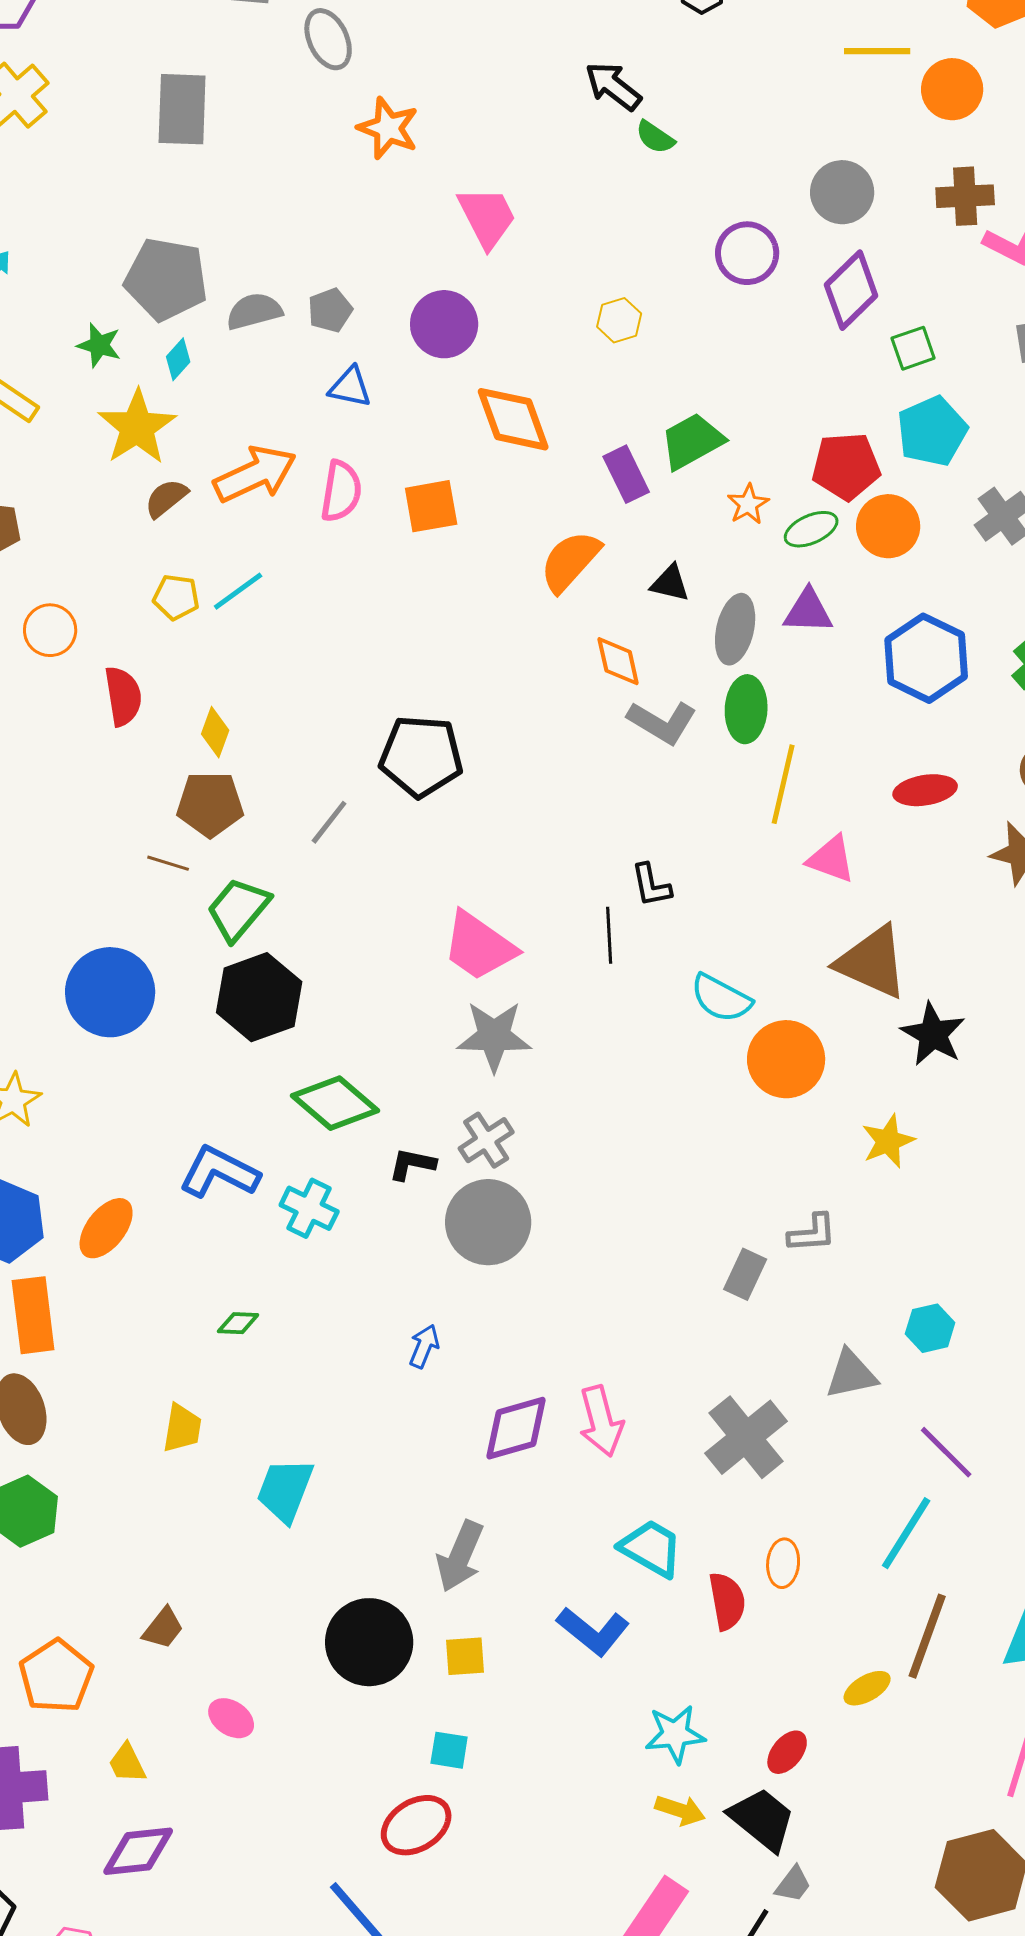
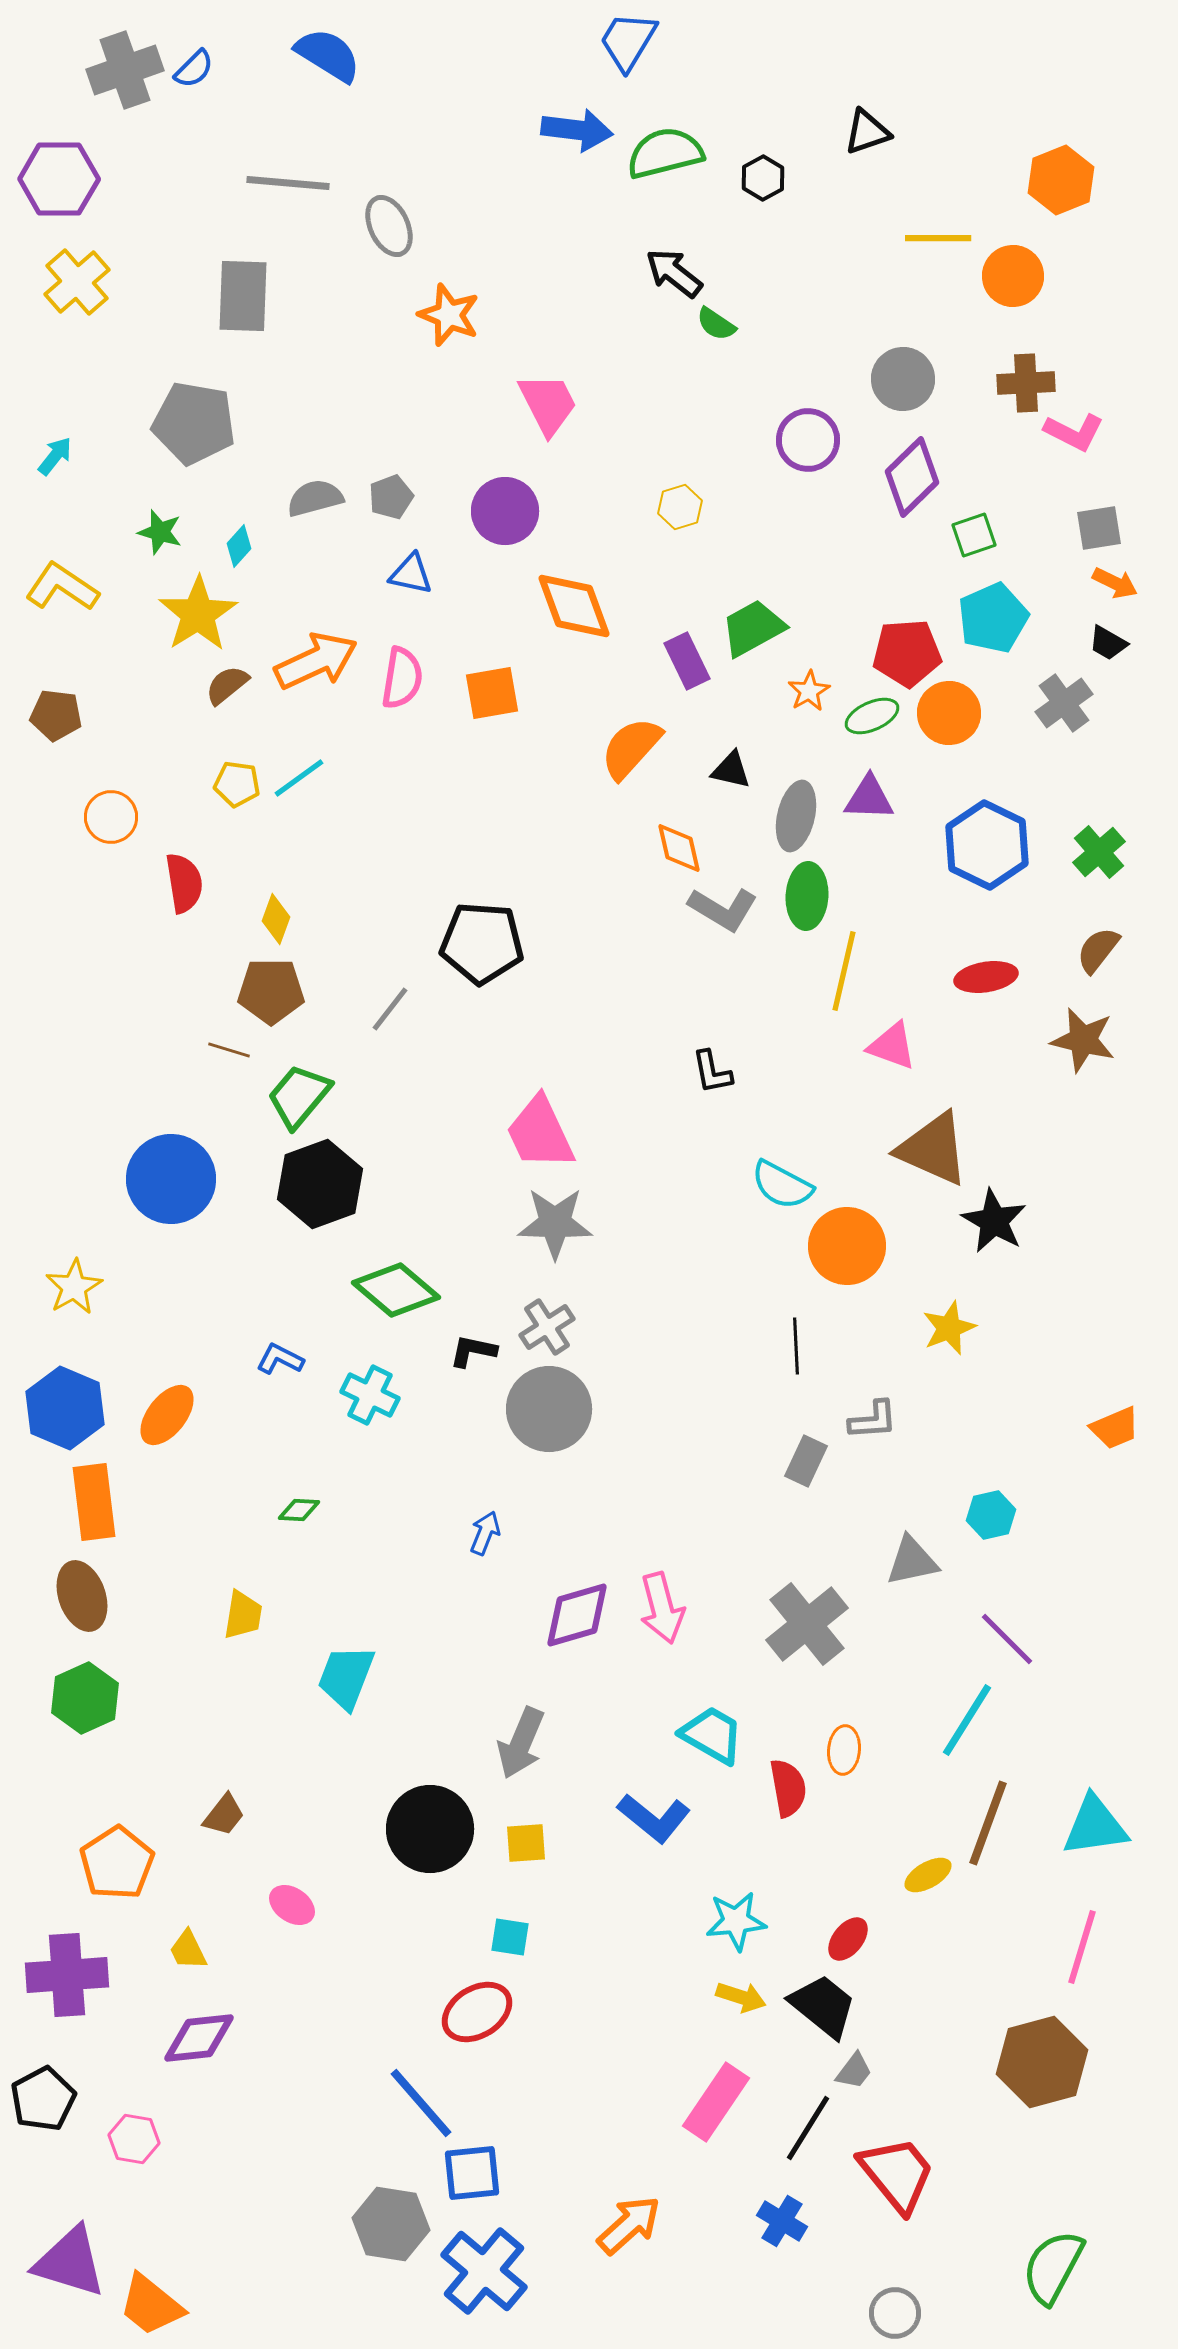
gray pentagon: (166, 279) -> (194, 423), moved
black line: (609, 935) -> (796, 1346), moved
pink trapezoid: (479, 946) -> (540, 1133), turned 30
blue L-shape: (219, 1172) -> (280, 1359), size x0.6

